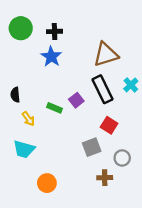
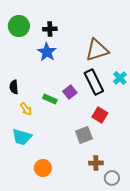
gray circle: (122, 158) -> (112, 178), moved

